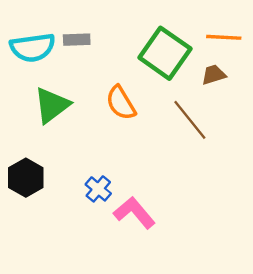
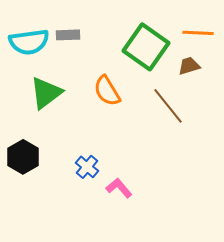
pink L-shape: (134, 213) -> (119, 188), size x0.7

